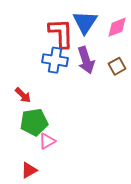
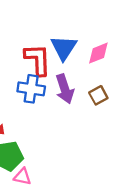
pink triangle: (47, 141) -> (22, 177), turned 42

